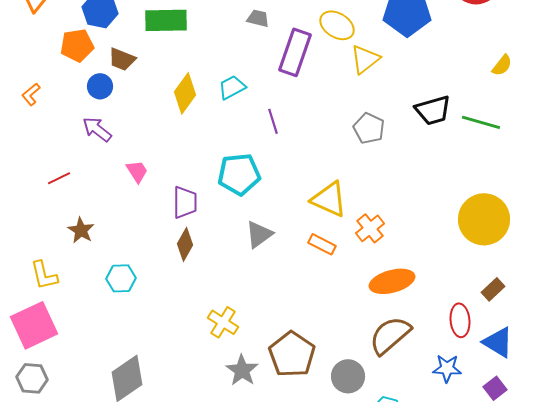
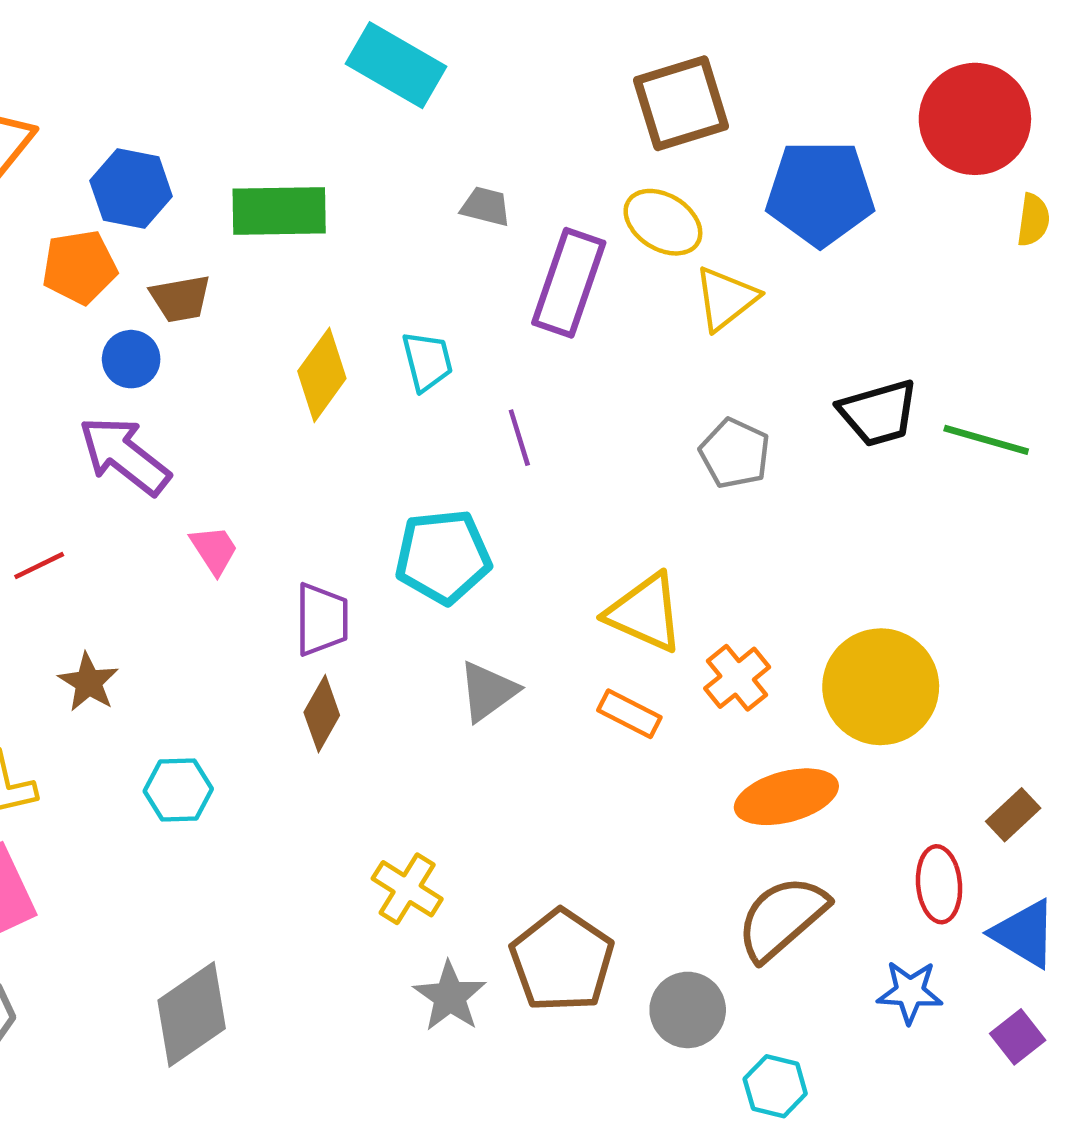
brown trapezoid: (122, 59) -> (180, 298), turned -32
yellow semicircle: (502, 65) -> (1033, 220), moved, turned -30
cyan trapezoid: (232, 87) -> (427, 361), turned 104
purple arrow: (97, 129) -> (124, 456), size x1.4
yellow circle: (484, 219) -> (881, 687), moved

